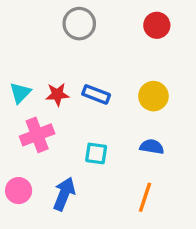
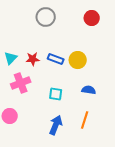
yellow circle: (153, 96) -> (78, 60), moved
blue arrow: (64, 194) -> (56, 125), moved

